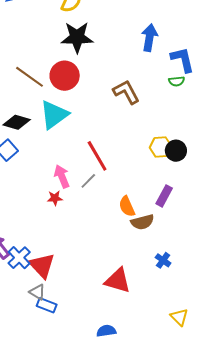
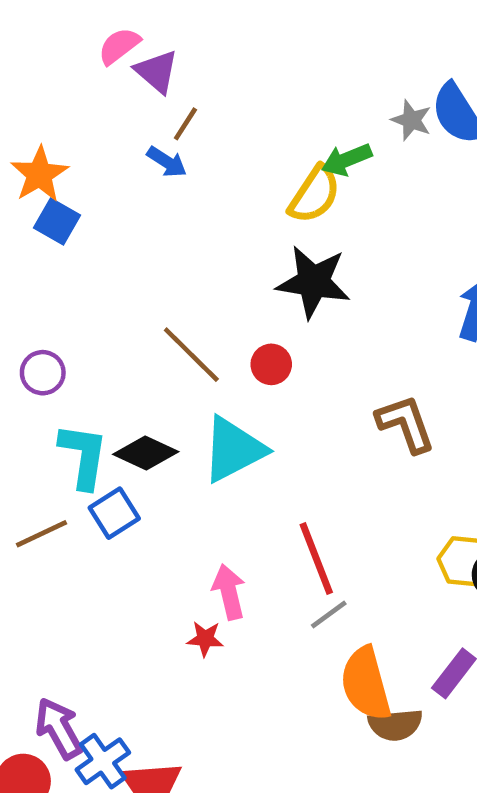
red circle: (65, 76) -> (271, 364), size x0.6
gray line: (88, 181) -> (329, 615), moved
orange semicircle: (127, 206) -> (366, 684), size x1.5

